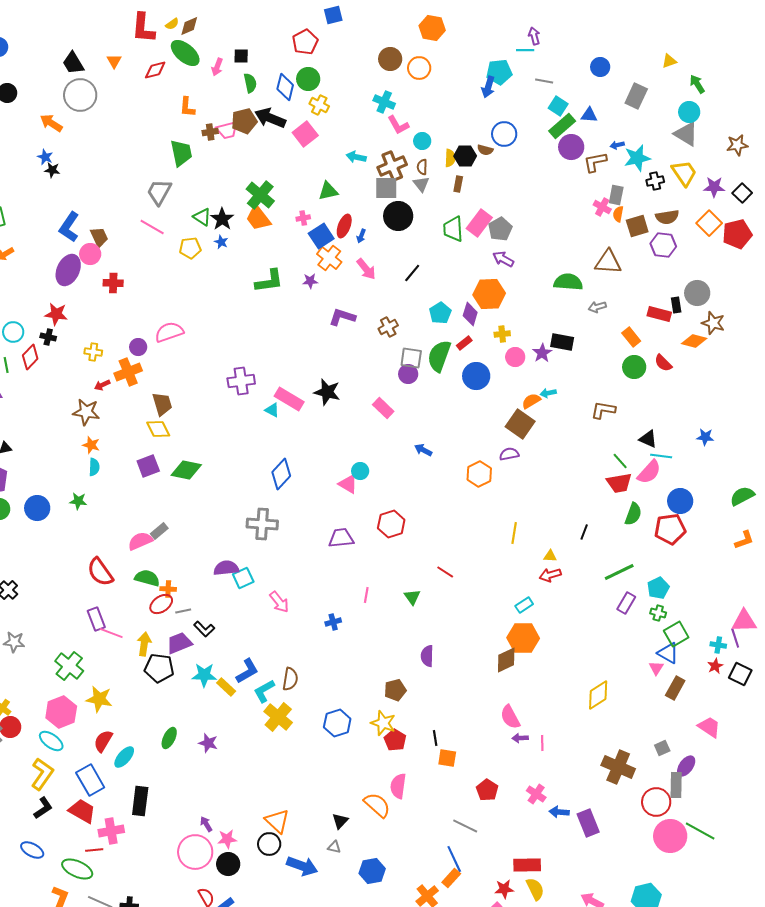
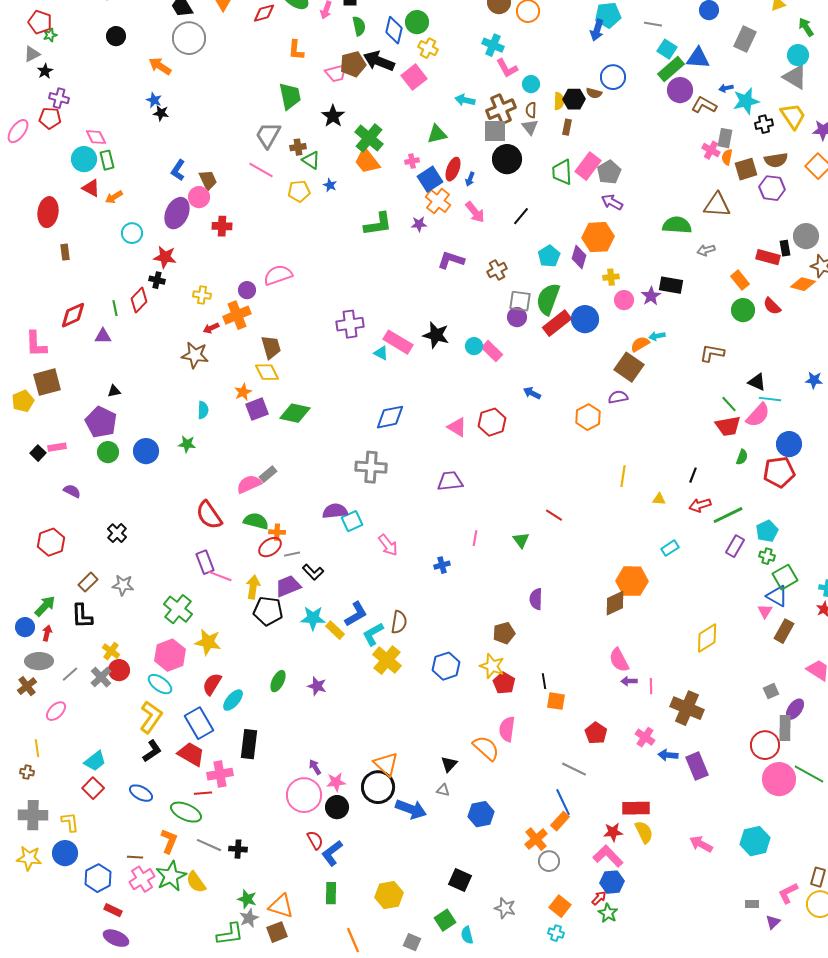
blue triangle: (589, 115) -> (698, 58), size x1.4
brown cross: (210, 132) -> (298, 147), moved
brown L-shape: (595, 162) -> (704, 105), turned 40
black star: (222, 219) -> (333, 116), moved
blue L-shape: (69, 227) -> (178, 170), size x0.7
cyan circle: (13, 332) -> (132, 233), moved
red rectangle: (464, 343) -> (557, 323), moved, size x1.8
orange star: (91, 445) -> (243, 392), moved, turned 30
cyan circle: (360, 471) -> (474, 346), moved
blue diamond: (281, 474) -> (390, 417), turned 36
green semicircle: (633, 514) -> (742, 457), size x0.7
red hexagon: (391, 524) -> (492, 422), moved
red arrow: (550, 575) -> (700, 505), moved
cyan rectangle: (524, 605) -> (670, 548), moved
brown cross: (618, 767) -> (687, 708), moved
black circle: (269, 844) -> (378, 787), size x1.4

